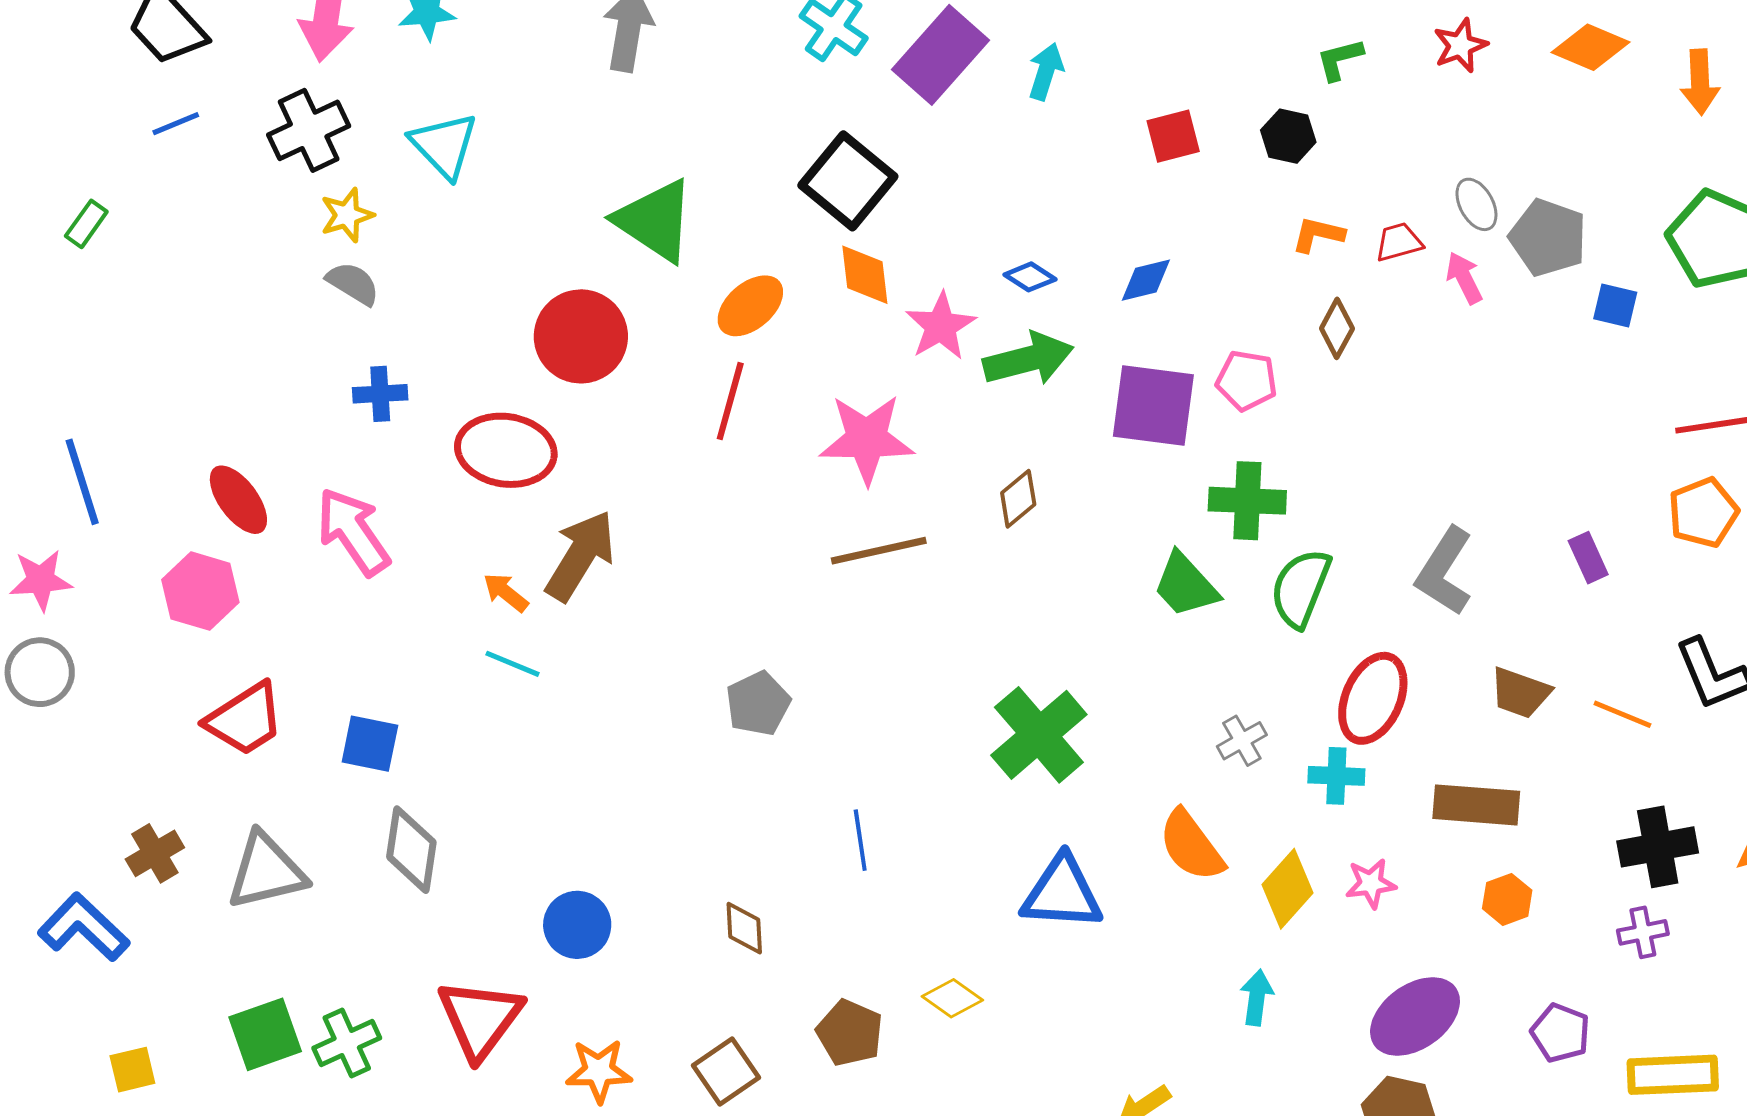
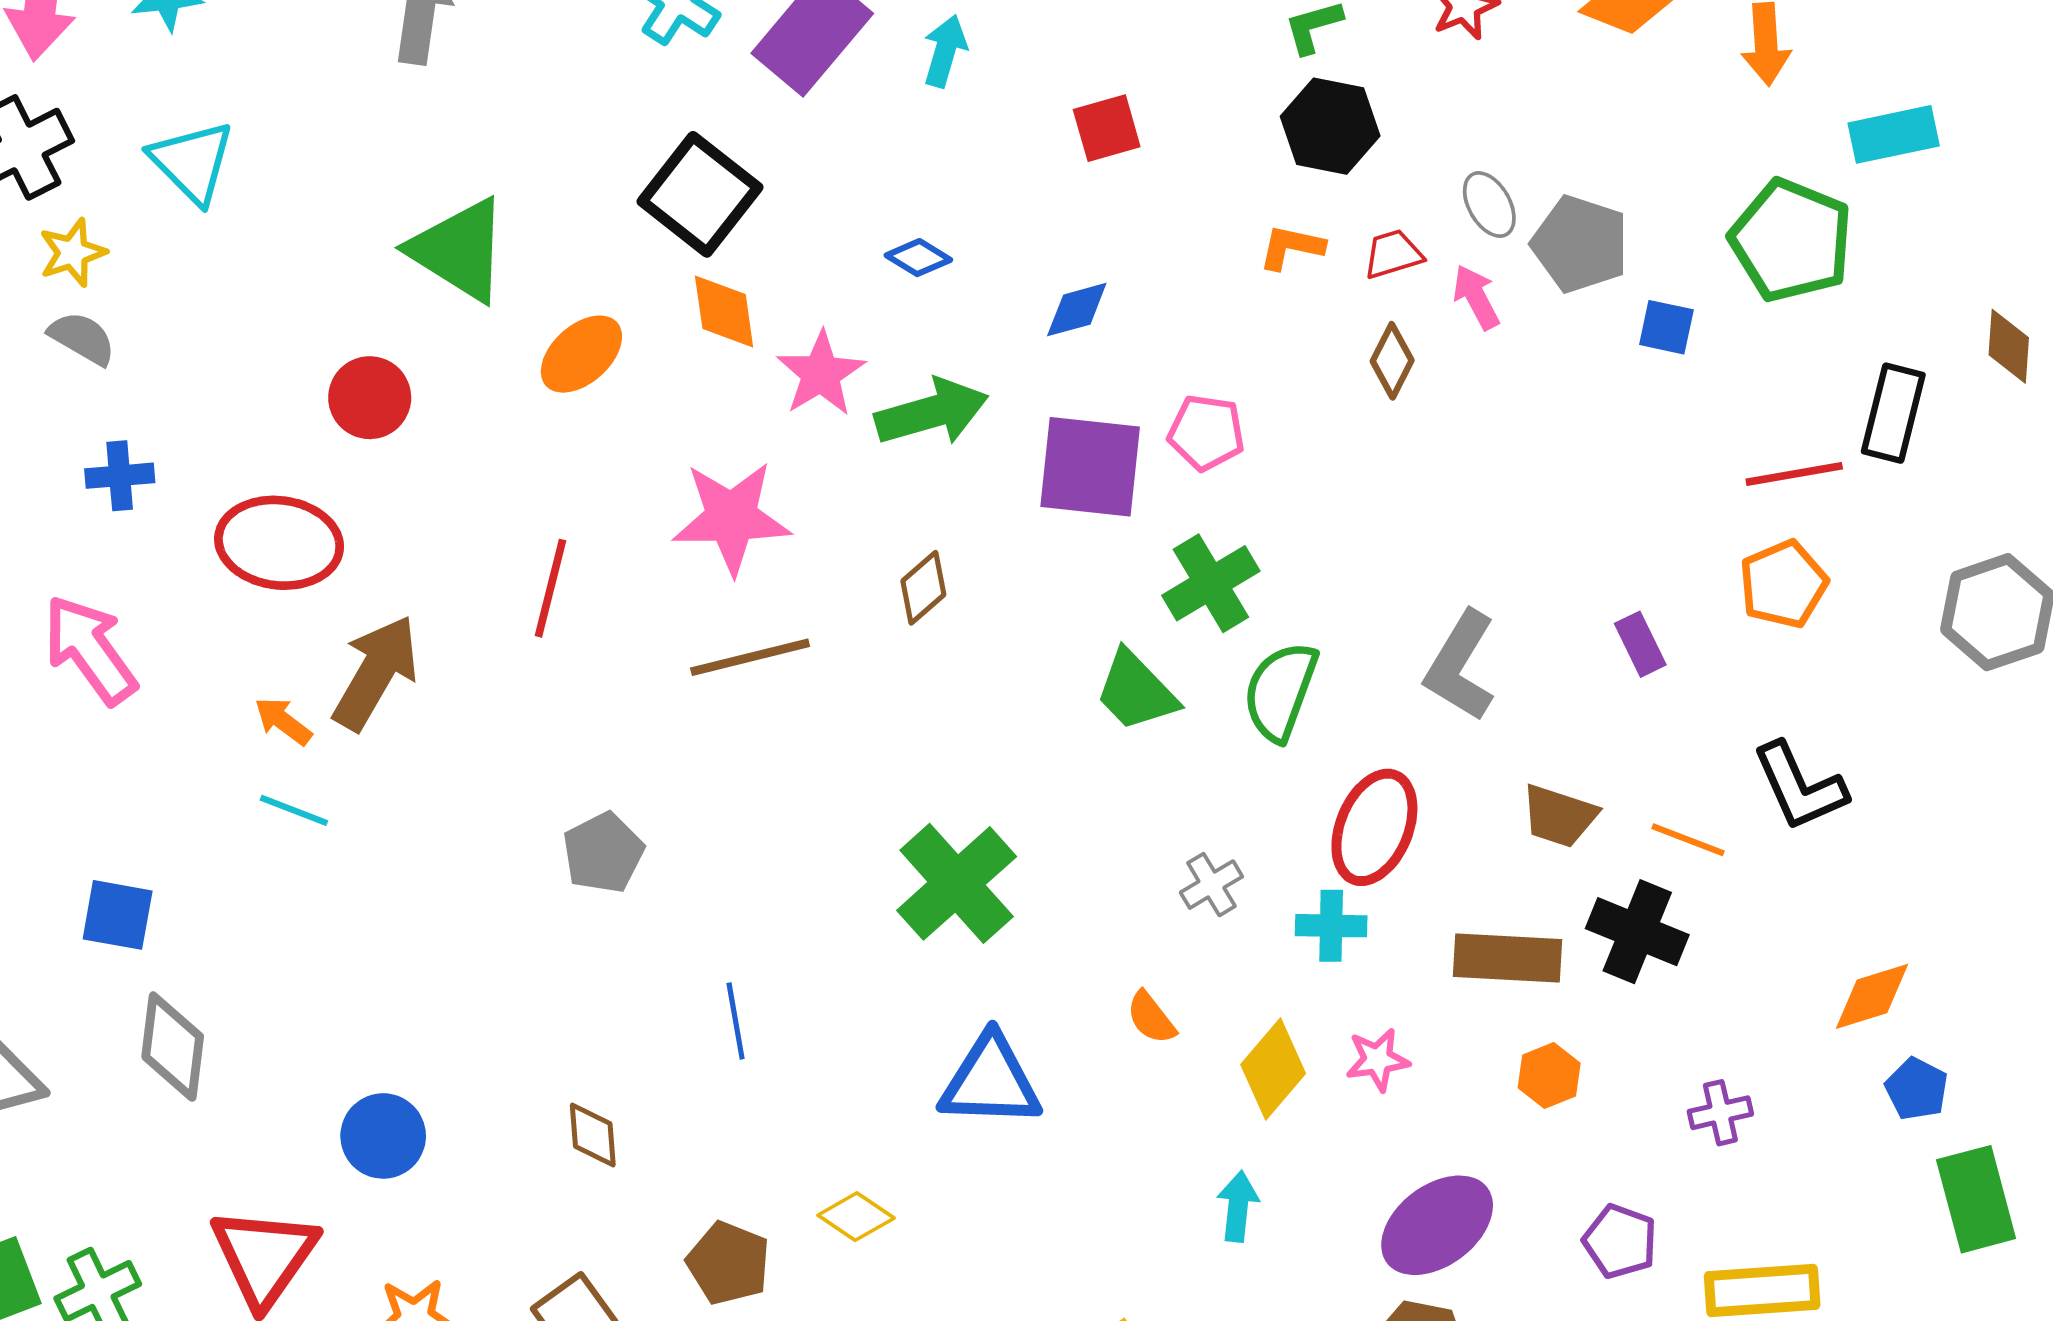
black hexagon: (1288, 136) -> (1330, 126), moved, size x1.4
blue diamond: (1030, 277) -> (918, 258), moved
brown diamond: (1337, 328) -> (1392, 361), moved
red circle: (581, 336) -> (370, 398), size x0.7
red line: (730, 401) -> (551, 588), moved
green cross: (1247, 501) -> (1211, 583), turned -32
orange semicircle: (1191, 846) -> (1151, 1018), size x0.6
black cross: (1658, 847) -> (1637, 932), moved, turned 34

